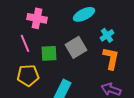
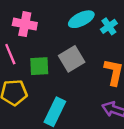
cyan cross: (107, 35) -> (109, 26), moved

